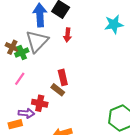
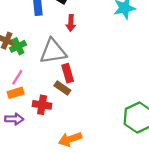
gray triangle: (37, 41) -> (53, 51), moved, turned 40
purple arrow: (26, 113) -> (14, 119), moved
orange rectangle: (15, 124) -> (16, 93), moved

